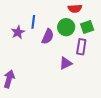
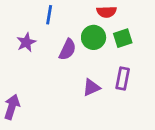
blue line: (33, 22) -> (49, 15), moved
purple rectangle: (81, 47) -> (123, 79), moved

